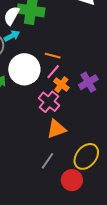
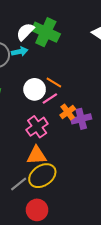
white circle: (24, 69) -> (35, 89), moved, size x0.7
orange cross: (61, 85) -> (68, 112), moved
yellow ellipse: (86, 156) -> (42, 176), moved

